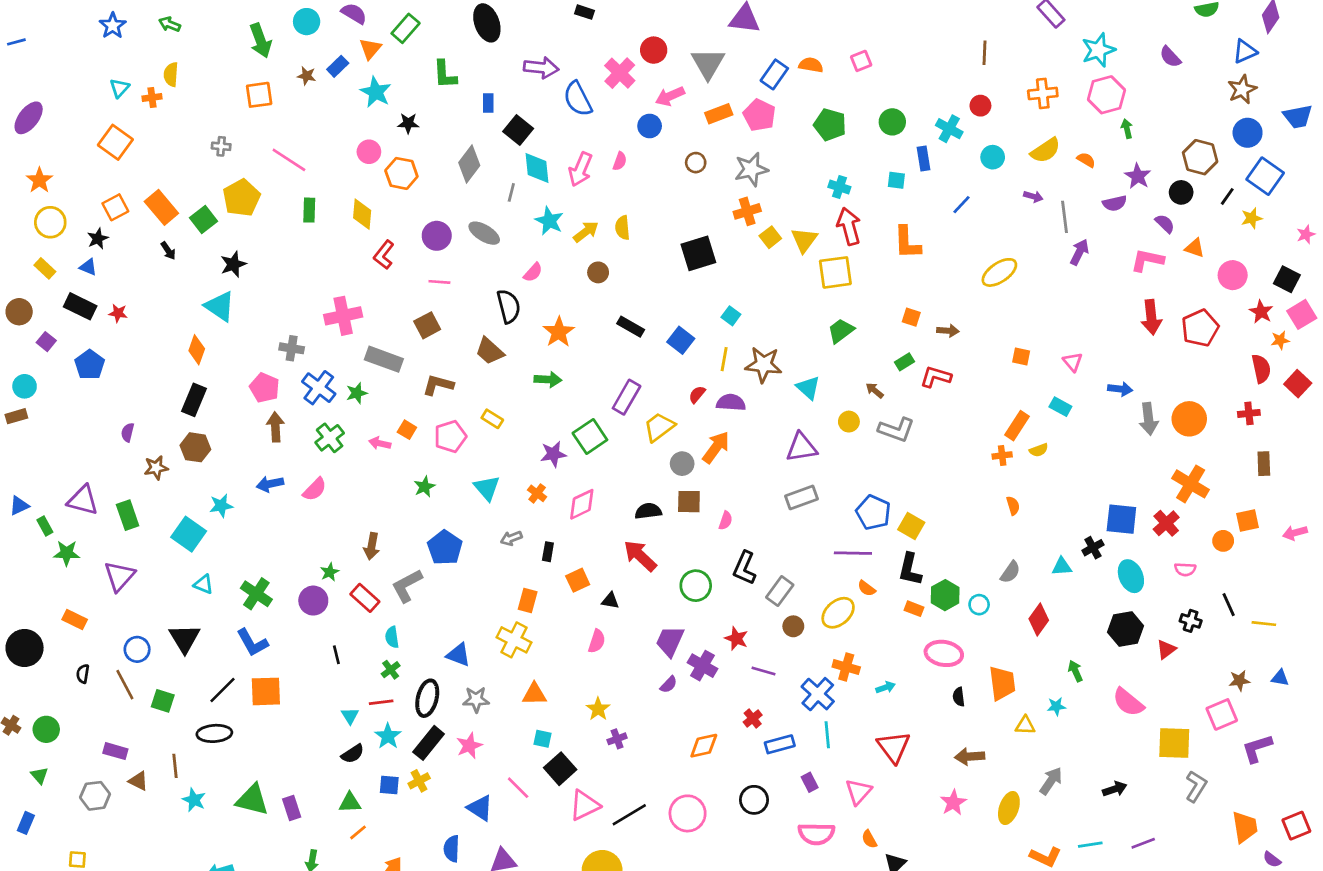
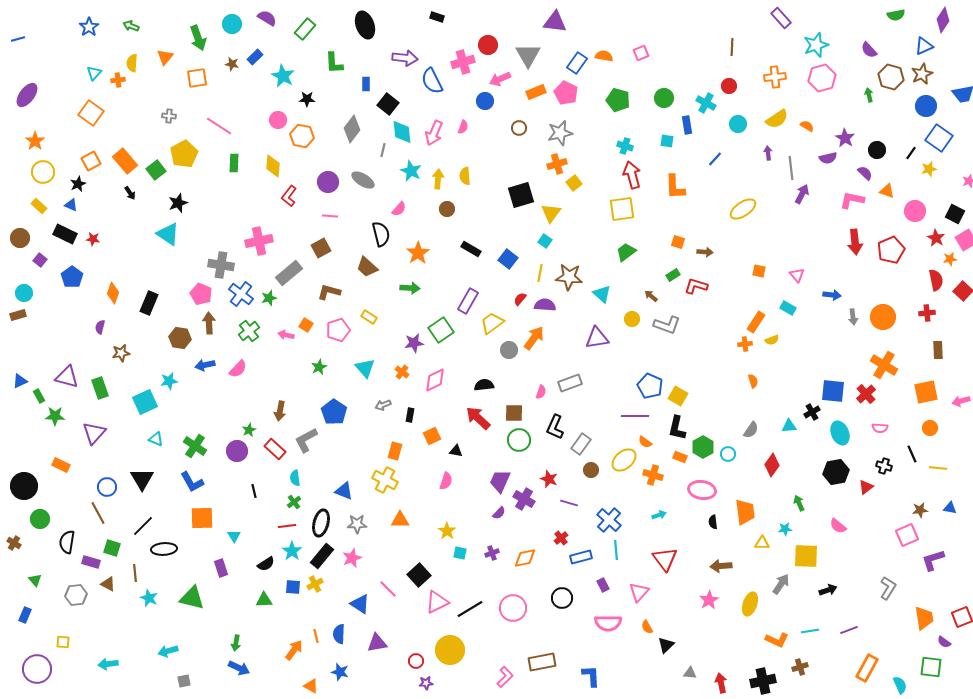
orange triangle: (370, 49) -> (165, 57), moved
pink cross: (620, 73) -> (463, 62), turned 30
green arrow: (1127, 129) -> (869, 95), moved
brown hexagon: (1200, 157) -> (891, 77), moved
purple arrow: (1033, 196) -> (768, 153), turned -112
yellow arrow: (586, 232) -> (438, 179), turned -48
yellow triangle: (804, 240) -> (551, 213), moved
gray cross: (292, 348) -> (221, 265), size x1.4
orange diamond: (197, 350) -> (113, 293), moved
gray rectangle: (384, 359) -> (289, 273), turned -60
gray arrow: (1149, 419) -> (853, 317), size x0.7
brown hexagon: (195, 447) -> (180, 338), moved
gray rectangle: (801, 497) -> (570, 383), moved
brown square: (689, 502) -> (514, 413), moved
orange square: (1248, 521) -> (926, 392), size x1.4
cyan square: (189, 534) -> (145, 402), turned 30
orange circle: (1223, 541) -> (930, 428), moved
orange cross: (846, 667) -> (653, 475), moved
black semicircle: (83, 674) -> (67, 542), moved, size x1.6
black line: (222, 690) -> (143, 526), moved
green square: (163, 701) -> (112, 548), moved
pink semicircle: (1128, 702) -> (838, 526), size x0.7
cyan triangle: (350, 716) -> (234, 536), moved
green circle: (46, 729) -> (40, 519), moved
cyan square: (542, 739) -> (460, 553), moved
purple cross: (617, 739) -> (492, 553), moved
yellow square: (1174, 743) -> (806, 556), moved
purple rectangle: (292, 808) -> (221, 568), moved
orange line: (358, 832) -> (316, 636), moved, turned -64

